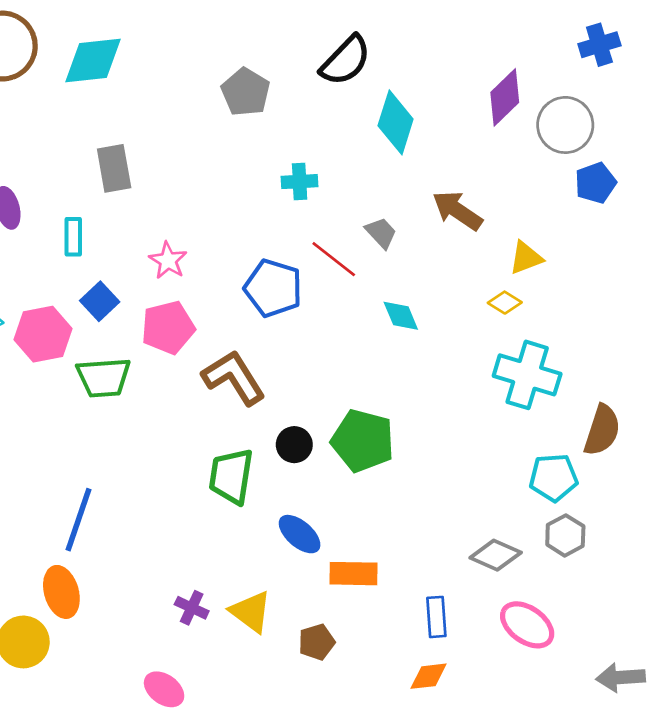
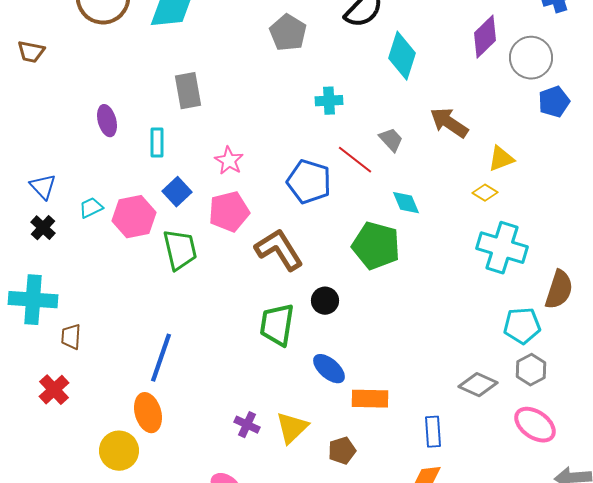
green trapezoid: (104, 378) -> (180, 250), turned -99
green pentagon: (363, 441) -> (376, 246), moved
yellow triangle: (251, 612) -> (292, 428), turned 39
pink ellipse: (527, 625) -> (535, 425), moved

